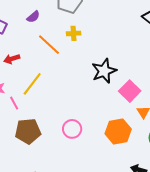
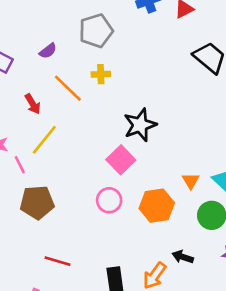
red arrow: (12, 59) -> (33, 104), moved, turned -105
pink square: (130, 91) -> (121, 160), moved
pink circle: (72, 129) -> (109, 200), moved

